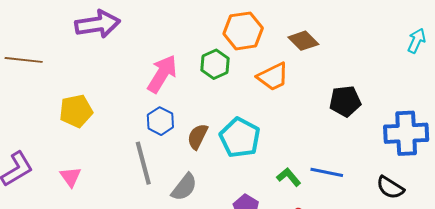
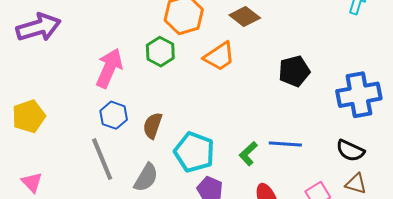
cyan pentagon: (240, 138) -> (194, 152), moved
green L-shape: (289, 177) -> (248, 154), turned -85

